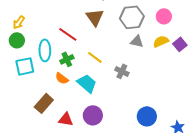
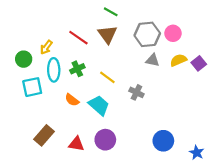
pink circle: (164, 16) -> (173, 33), moved
yellow arrow: (19, 22) -> (46, 47), moved
red line: (68, 34) -> (78, 38), moved
green cross: (67, 59) -> (77, 69), moved
brown rectangle: (44, 103) -> (44, 135), moved

